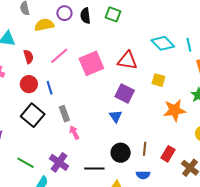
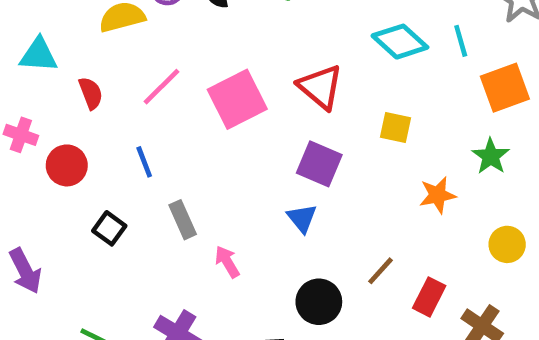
red triangle: (127, 61) -> (320, 87), turned 35
red circle: (29, 84) -> (67, 165), moved
orange star: (175, 110) -> (438, 195), size x0.7
black square: (33, 115) -> (109, 228), size x0.6
pink arrow: (74, 133) -> (227, 262), moved
brown line: (145, 149) -> (380, 271), moved, turned 40

